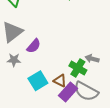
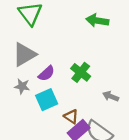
green cross: (78, 68) -> (81, 72), moved
cyan square: (38, 81) -> (47, 100), moved

